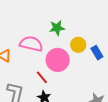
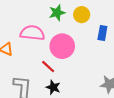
yellow circle: (78, 45) -> (82, 15), moved
blue rectangle: (97, 53) -> (102, 33), turned 48

